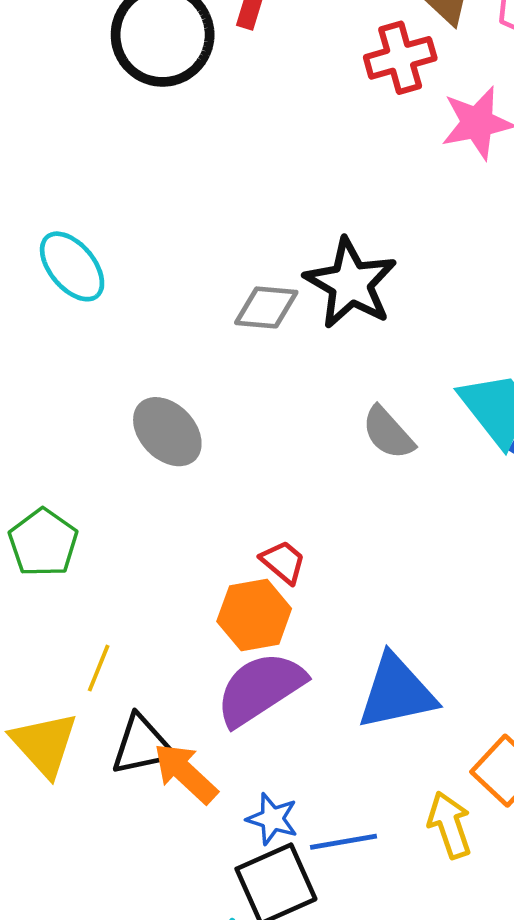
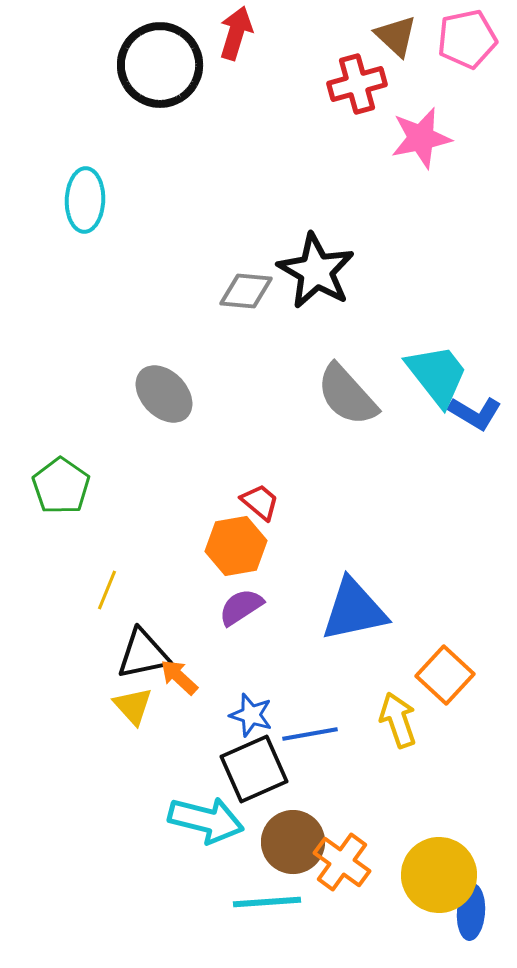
cyan ellipse: (72, 266) -> (85, 200), moved, turned 42
gray semicircle: (388, 433) -> (347, 395), size x1.4
purple semicircle: (260, 689) -> (241, 607), size x0.6
yellow triangle: (44, 744) -> (133, 706), moved, size x0.7
orange arrow: (185, 773) -> (179, 677), size x0.7

